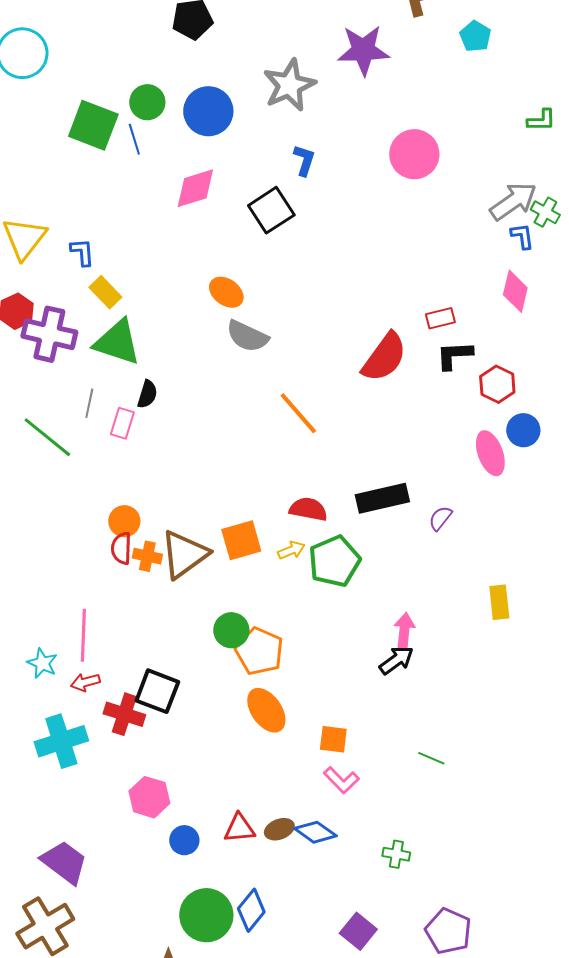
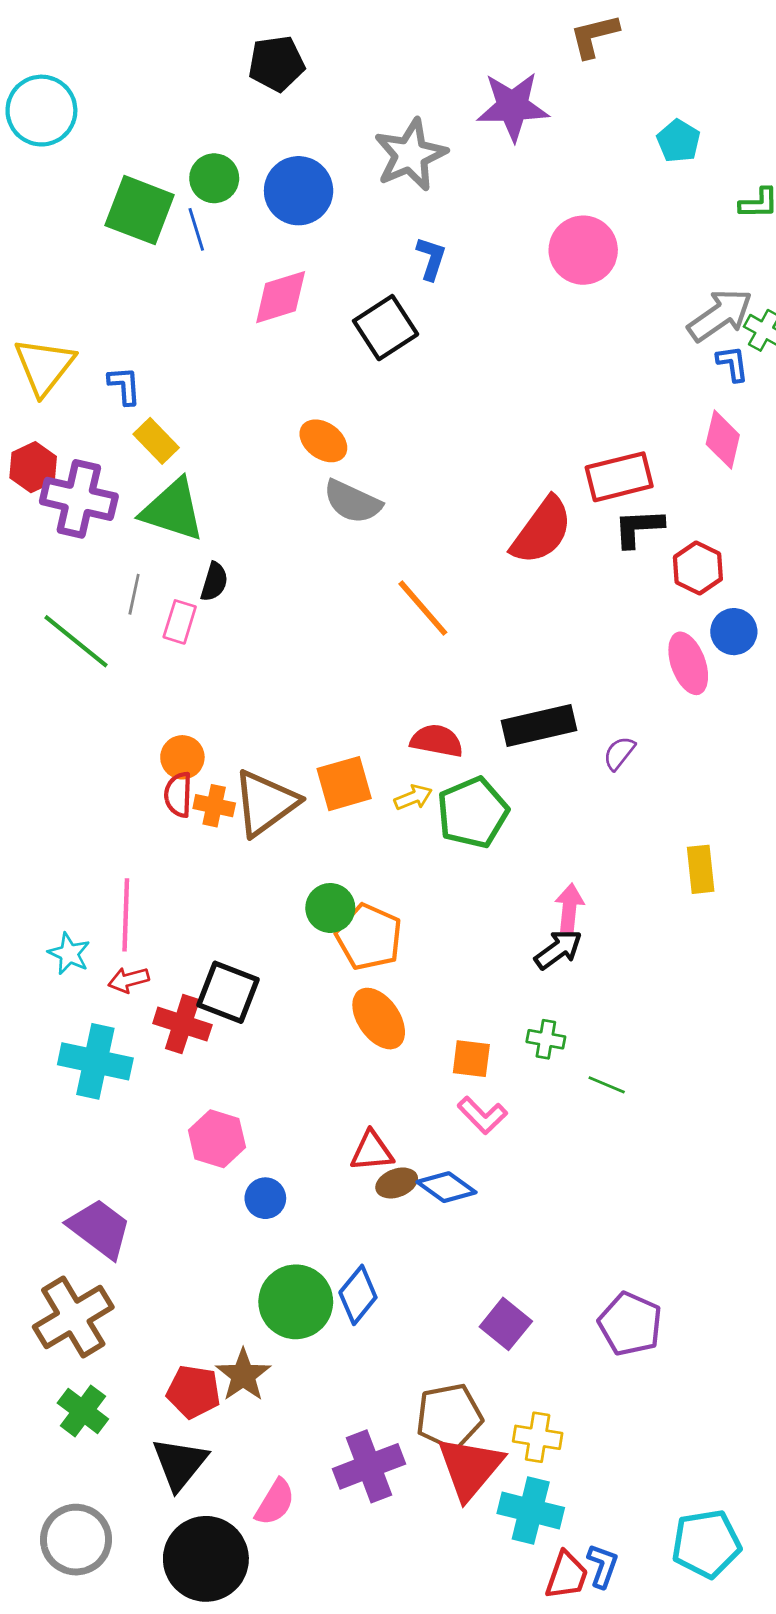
cyan pentagon: (475, 36) -> (679, 141), moved
red rectangle: (440, 318) -> (619, 477), size x1.6
cyan cross: (61, 741) -> (95, 1061), turned 30
red triangle: (239, 828) -> (372, 1151), moved
green cross: (396, 854) -> (546, 1039), moved

